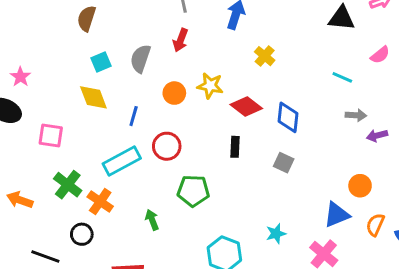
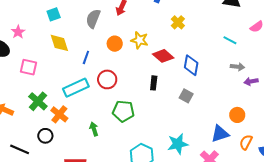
cyan square: (101, 62) -> (54, 14), moved
pink star: (20, 77) -> (18, 32), moved
cyan star: (276, 234) -> (178, 144), size x1.5

